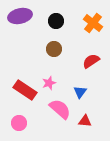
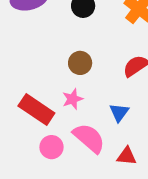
brown circle: (54, 49) -> (80, 63), moved
pink circle: (19, 123) -> (51, 147), moved

